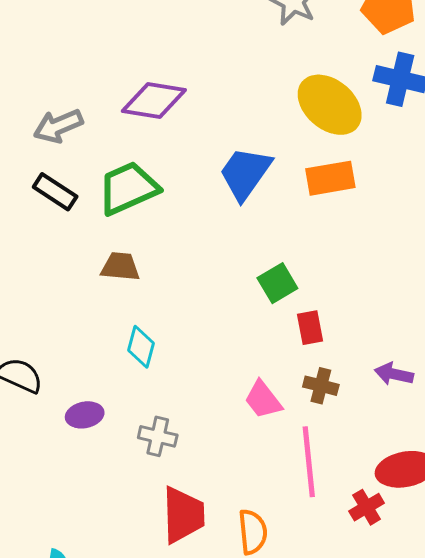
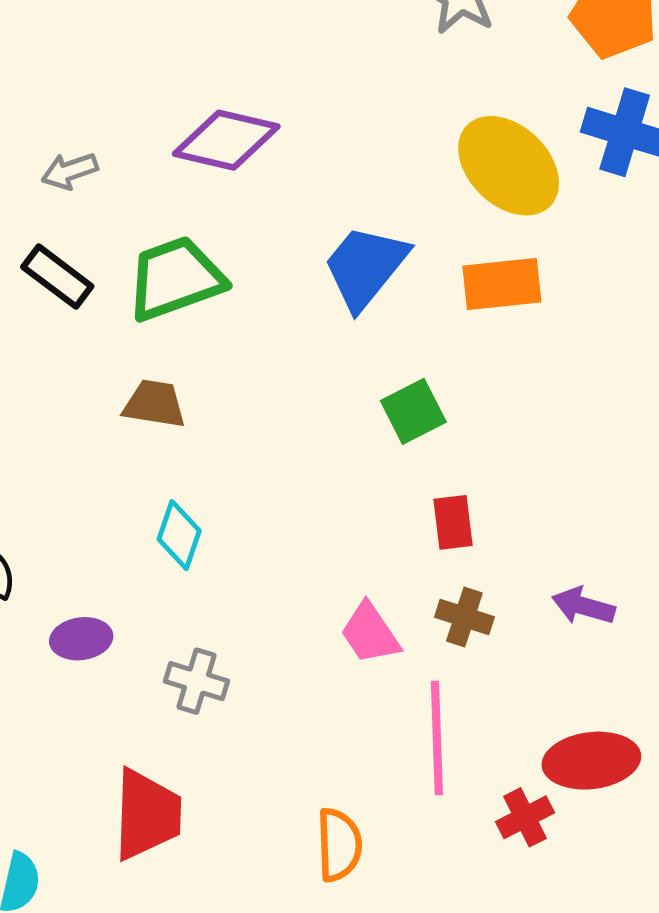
gray arrow: (58, 126) -> (70, 171), size x0.7
green square: (277, 283) -> (413, 411), moved
red trapezoid: (183, 515) -> (147, 815), moved

